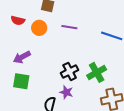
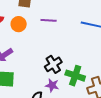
green cross: (97, 72) -> (75, 76), moved, turned -36

